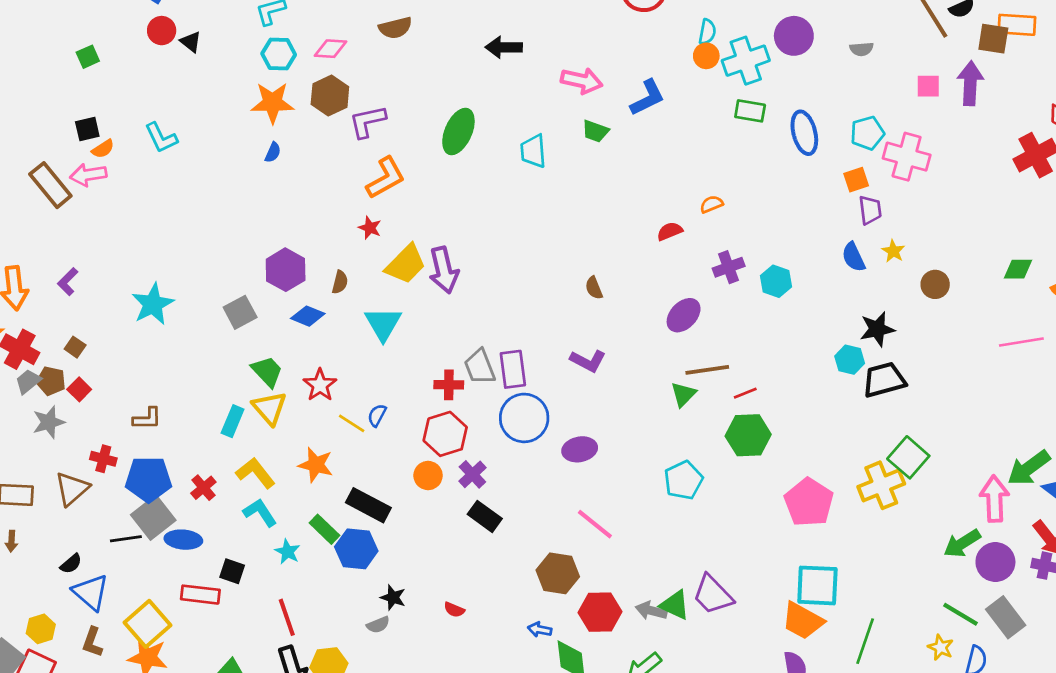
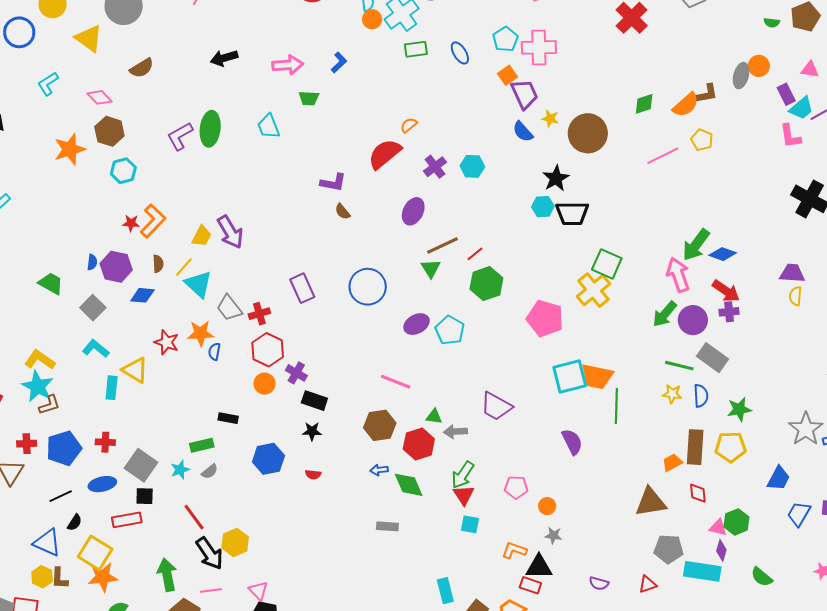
pink diamond: (330, 49) -> (99, 97), turned 60
cyan hexagon: (279, 54) -> (123, 171), moved
blue L-shape: (647, 98) -> (339, 62), size x0.7
purple L-shape: (367, 121) -> (180, 136), moved
blue ellipse: (804, 133) -> (460, 53), size x0.7
blue semicircle: (273, 152) -> (92, 262), moved
orange L-shape: (386, 178) -> (153, 221), moved
purple trapezoid: (870, 210) -> (524, 94), size x1.4
red star: (370, 228) -> (131, 223), moved
red semicircle: (670, 231) -> (385, 154), size x1.8
yellow trapezoid: (406, 264) -> (202, 236), size x0.7
brown circle: (935, 284) -> (588, 133), size x1.8
cyan star: (153, 304) -> (38, 386), moved
purple L-shape: (588, 361) -> (333, 183), moved
gray trapezoid: (480, 367) -> (229, 308), moved
green trapezoid: (267, 371) -> (51, 283), moved
black trapezoid: (884, 380) -> (572, 213), turned -148
blue circle: (524, 418) -> (368, 287), moved
yellow line: (352, 423) -> (184, 267), moved, turned -65
purple ellipse: (580, 449) -> (417, 324), moved
orange star: (316, 465) -> (201, 333), moved
yellow L-shape: (255, 473) -> (40, 360), moved
red cross: (203, 488) -> (105, 442), turned -30
black rectangle: (368, 505) -> (228, 418), size x0.6
cyan L-shape: (260, 513) -> (96, 349), moved
gray square: (153, 517) -> (141, 465), moved
green rectangle: (324, 529) -> (202, 445), turned -40
blue hexagon: (356, 549) -> (268, 459), moved
cyan star: (287, 552) -> (180, 470), turned -30
black semicircle: (71, 564) -> (75, 522), moved
black star: (393, 598) -> (312, 431), moved
green triangle: (675, 605) -> (434, 416), moved, size x0.7
orange trapezoid: (803, 621) -> (597, 377), moved
gray semicircle: (378, 625) -> (210, 471), moved
yellow hexagon: (41, 629) -> (42, 577), moved

